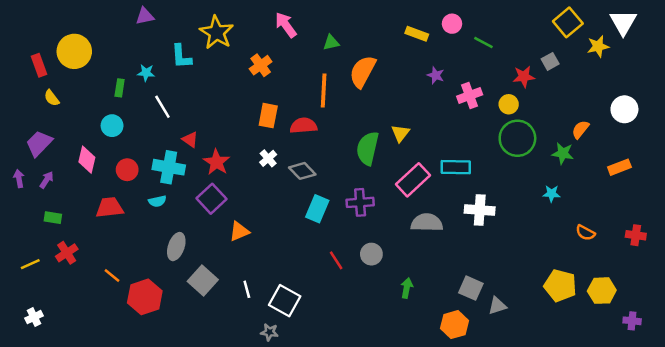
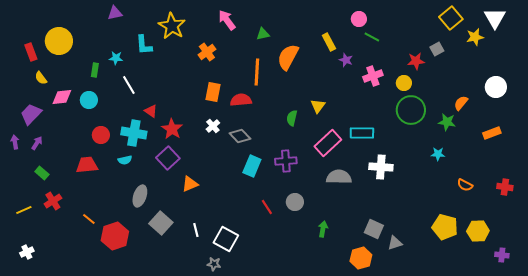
yellow rectangle: (417, 34) -> (329, 42), moved, turned 42
green line: (483, 43) -> (372, 37), moved
green semicircle: (368, 148) -> (292, 118), size x0.6
pink diamond: (87, 160) -> (62, 97), moved, turned 70
green rectangle: (53, 218) -> (42, 173), turned 32

